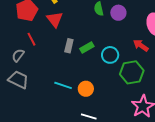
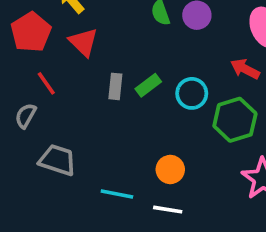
gray trapezoid: (18, 80) -> (58, 160), moved
cyan line: (63, 85) -> (117, 194), moved
orange circle: (86, 89) -> (170, 169), moved

